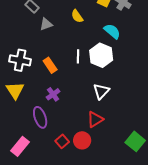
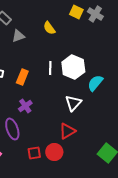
cyan semicircle: (112, 31) -> (95, 83), moved, turned -90
orange rectangle: (50, 65) -> (22, 77), turned 56
red square: (62, 141) -> (34, 153), turned 32

